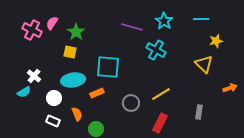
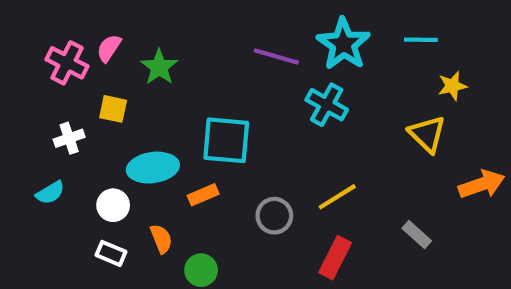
cyan star: (164, 21) -> (343, 44), size x1.4
yellow square: (70, 52) -> (113, 109), moved
white cross: (34, 76) -> (69, 138), moved, turned 32
orange arrow: (230, 88) -> (482, 184), size x1.5
gray rectangle: (199, 112) -> (417, 235), turned -56

